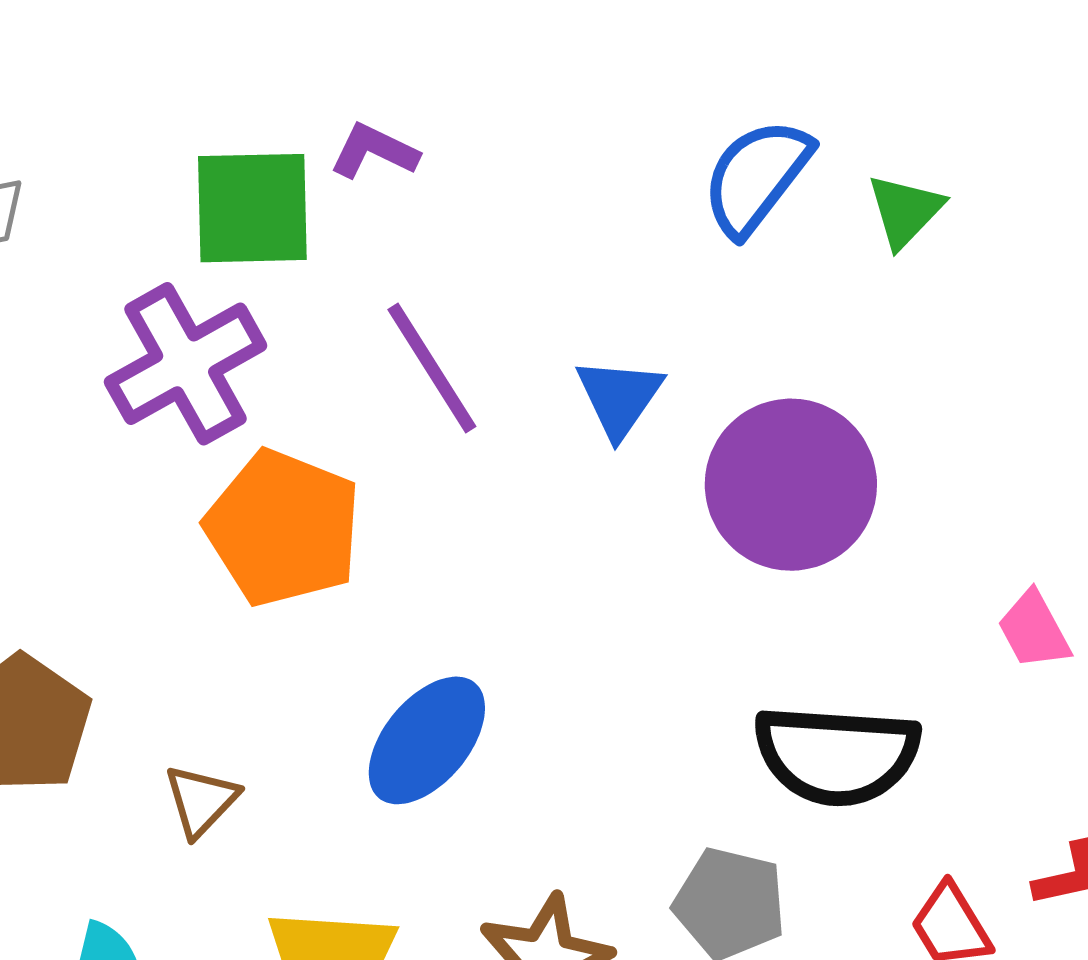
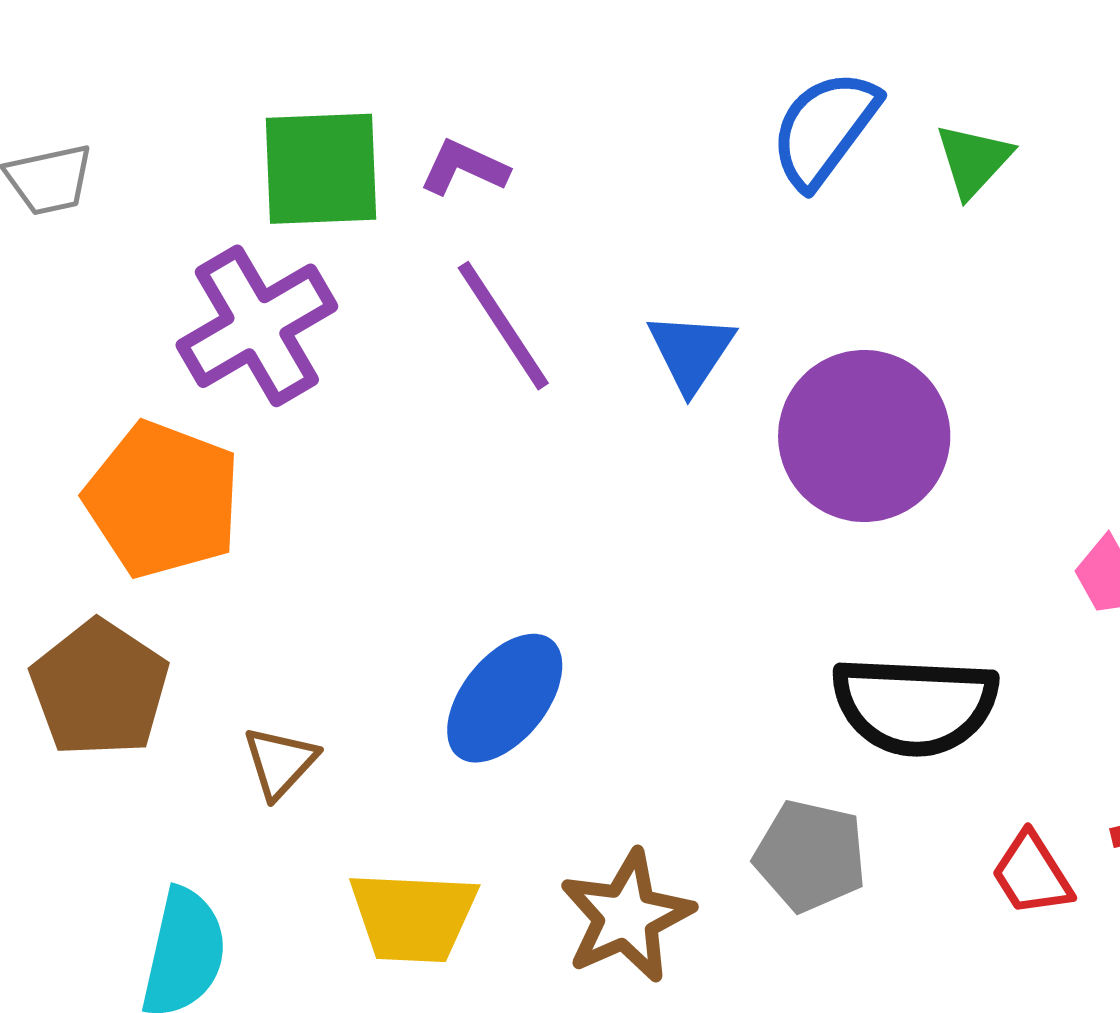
purple L-shape: (374, 151) -> (464, 168), moved
orange pentagon: (283, 528) -> (163, 499), moved

